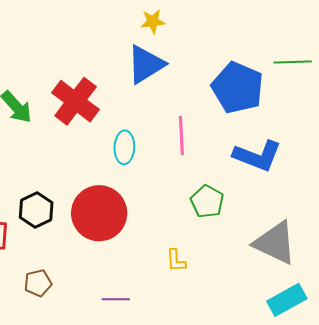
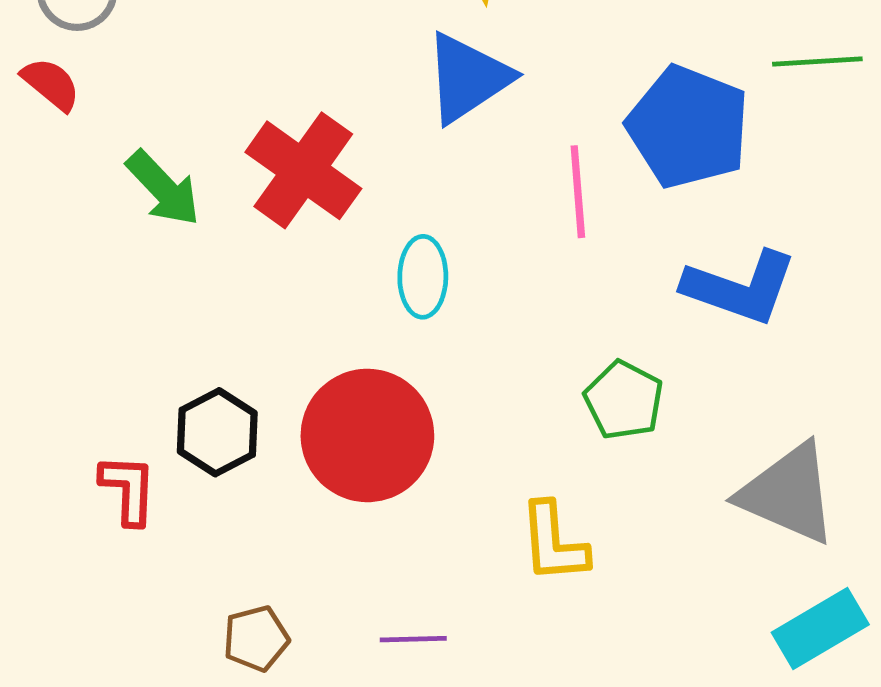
pink line: (181, 136) -> (578, 192), moved
yellow L-shape: (176, 260) -> (554, 543), size x1.5
brown pentagon: (38, 283) -> (256, 638), moved

